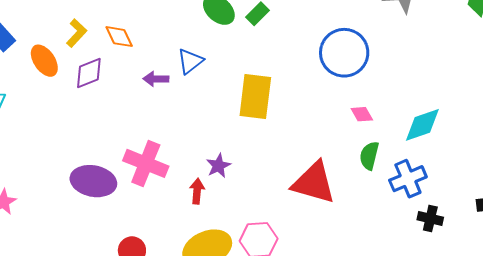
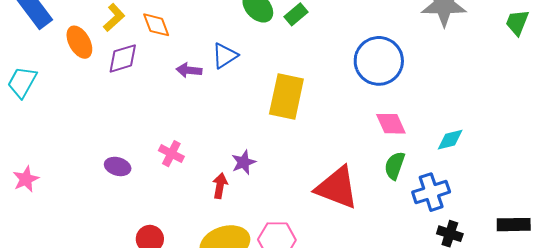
pink diamond: (362, 114) -> (391, 124), size x1.4
cyan diamond: (422, 125) -> (450, 140), size x0.7
pink cross: (146, 163) -> (171, 154), size x0.6
purple ellipse: (93, 181) -> (118, 166), size x0.6

